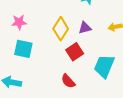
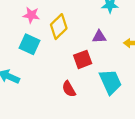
yellow diamond: (61, 29) -> (59, 27), moved
cyan trapezoid: (104, 66) -> (110, 82), turned 120

